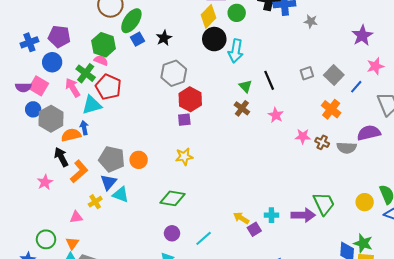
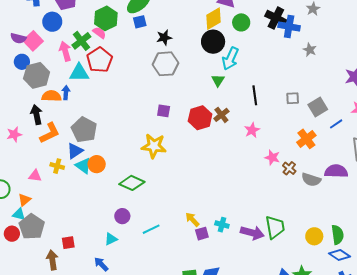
black star: (164, 38) -> (164, 38), moved
green triangle: (245, 86) -> (218, 80), moved
red hexagon: (190, 99) -> (200, 118), moved
yellow star: (184, 157) -> (154, 146), size x1.4
orange circle: (139, 160) -> (97, 164), moved
yellow cross: (95, 202) -> (57, 166), turned 32

